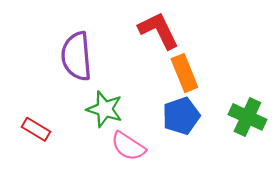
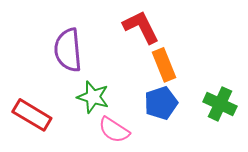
red rectangle: (36, 129) -> (32, 115), size x1.5

